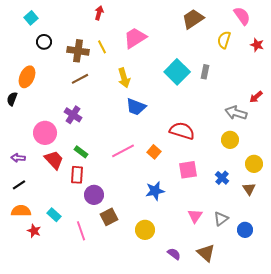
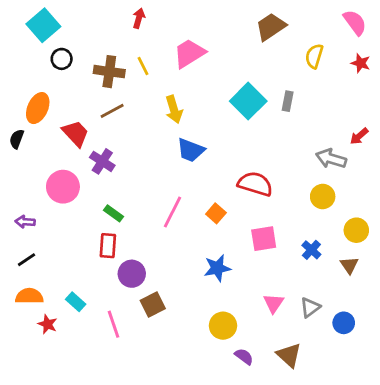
pink semicircle: (242, 16) -> (355, 22), moved
cyan square: (31, 18) -> (43, 25), size x1.6
pink line: (123, 151) -> (172, 212), turned -35
red trapezoid: (54, 160) -> (76, 133), moved
yellow circle: (145, 230) -> (223, 326), moved

